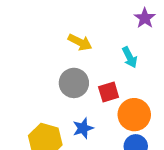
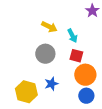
cyan arrow: (130, 57) -> (72, 36), moved
red square: (109, 92) -> (76, 56), moved, turned 32

